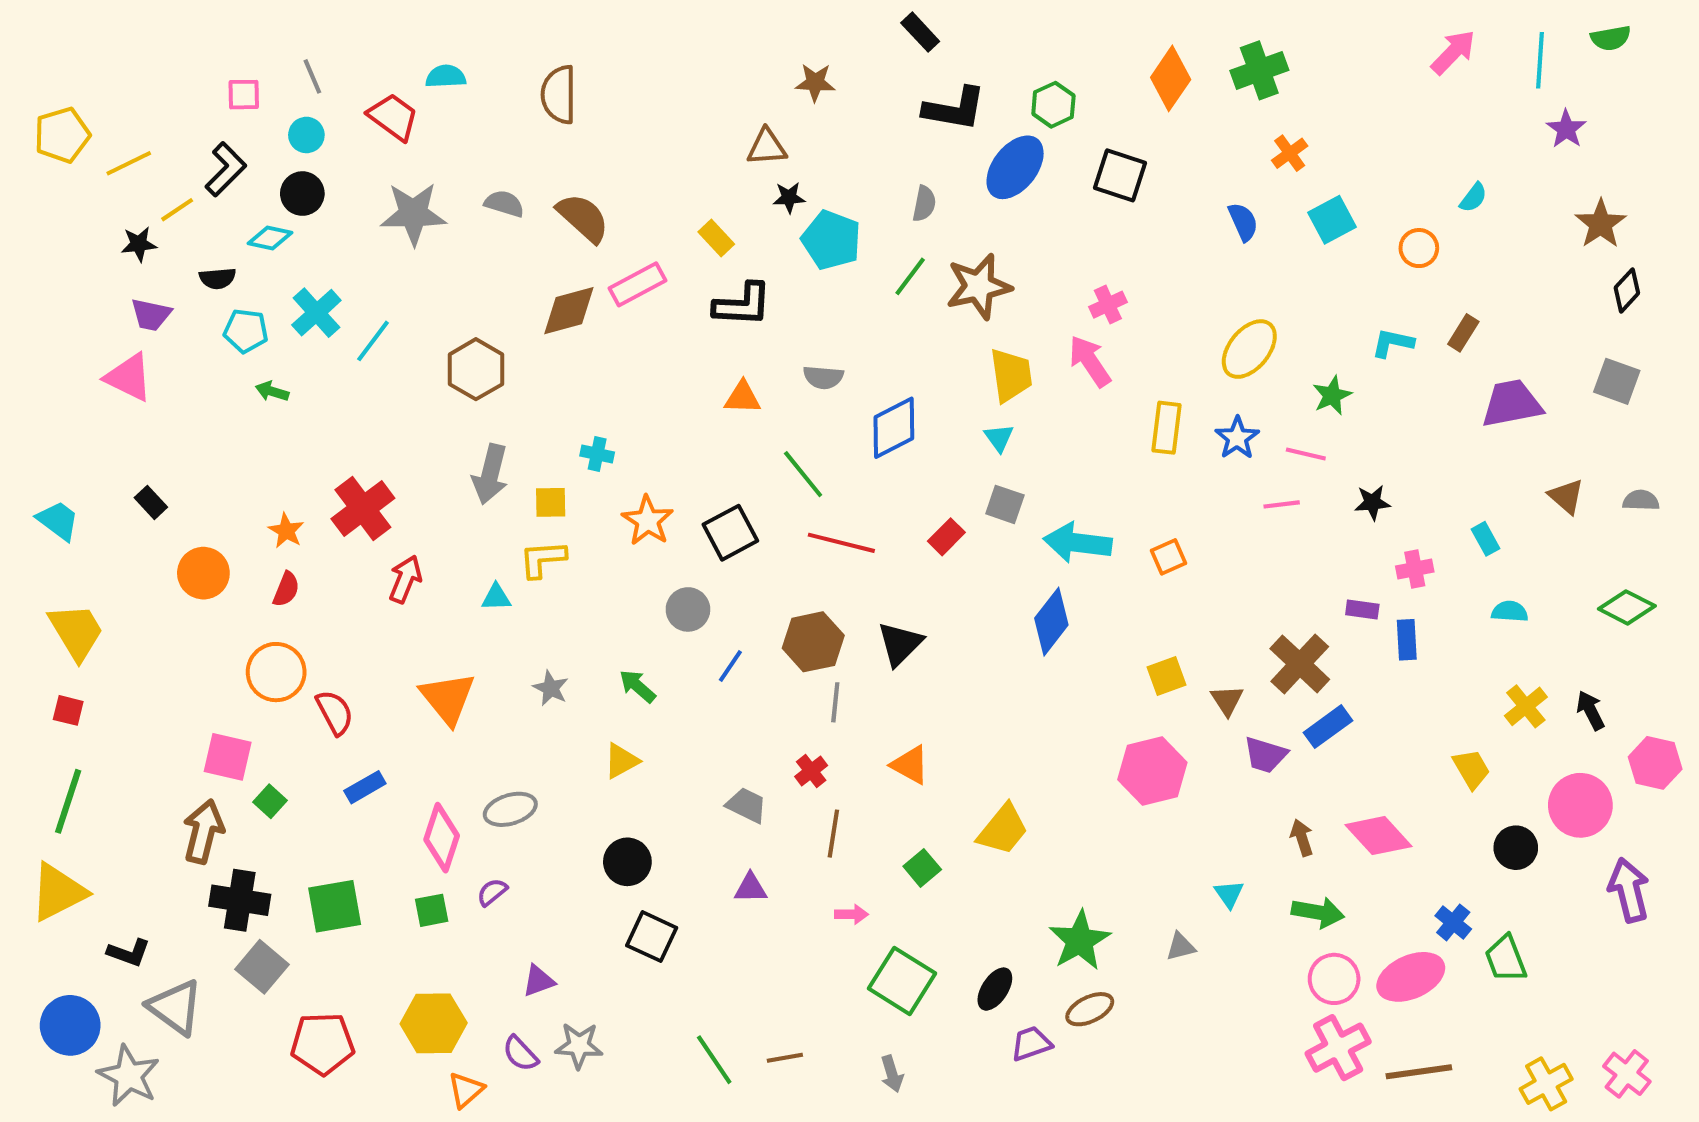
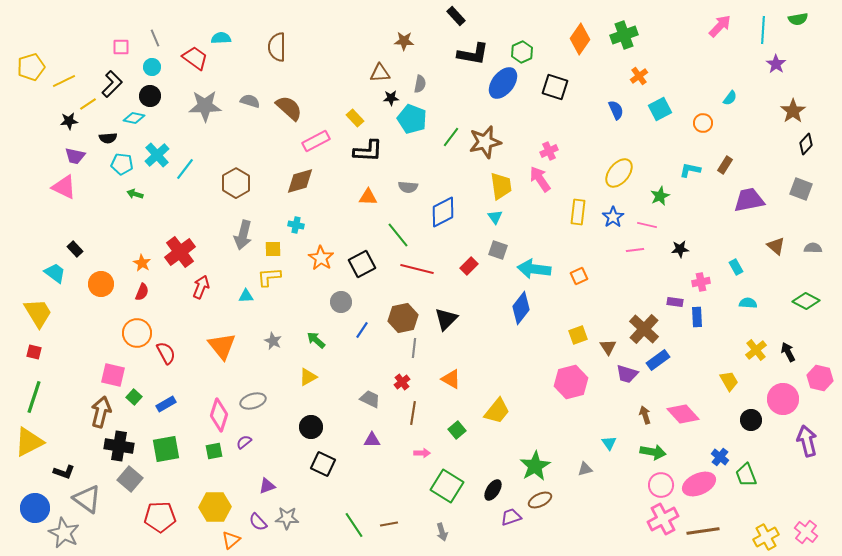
gray semicircle: (924, 204) -> (420, 84), moved
brown diamond: (569, 311) -> (300, 181), moved
cyan trapezoid: (58, 521) -> (55, 273), moved
blue rectangle: (365, 787) -> (166, 404), moved

